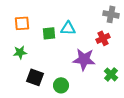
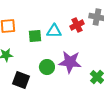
red cross: (103, 38) -> (77, 25), moved
green circle: (61, 85) -> (47, 67), moved

